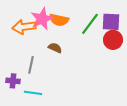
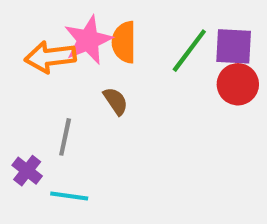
orange semicircle: (59, 20) -> (124, 42), turned 78
brown semicircle: (55, 48) -> (116, 101), turned 32
purple cross: (13, 81) -> (27, 171), turned 32

